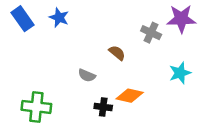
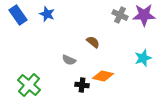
gray cross: (151, 33) -> (120, 15), moved
green cross: (36, 107) -> (29, 85), turned 35

